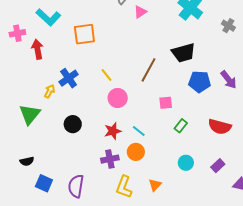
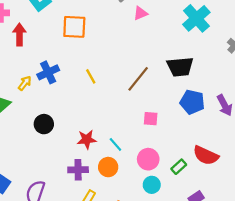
pink circle: (118, 98) -> (148, 159), moved
green rectangle: (181, 126) -> (179, 167), moved
cyan circle: (186, 163) -> (152, 185), moved

